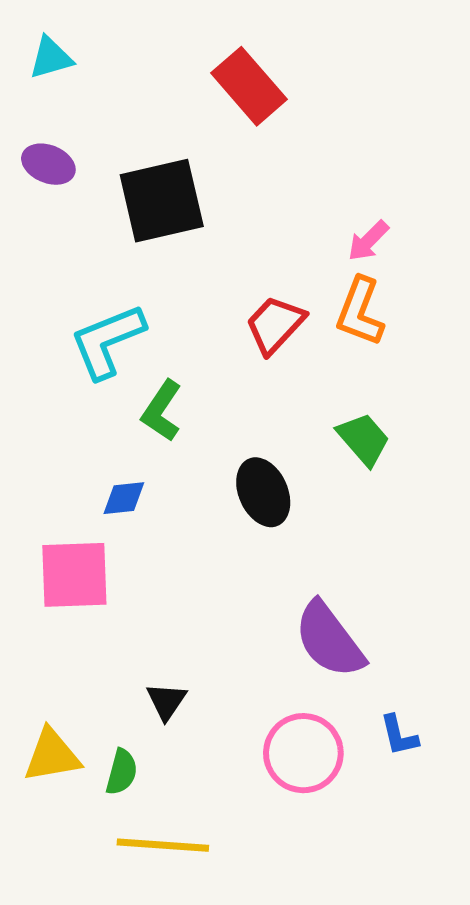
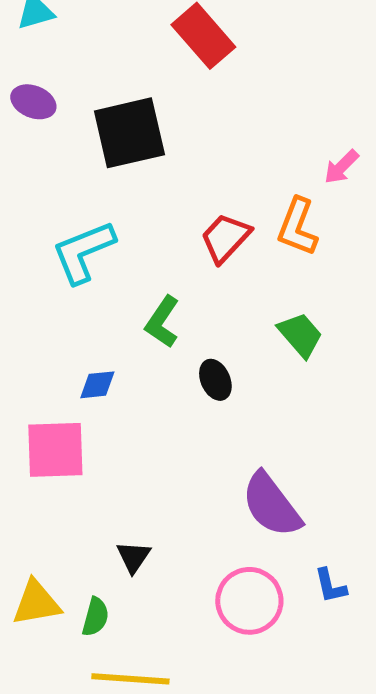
pink arrow: (368, 241) -> (341, 167), moved
green L-shape: (162, 411) -> (162, 322), moved
black ellipse: (263, 492) -> (215, 380), size x0.7

